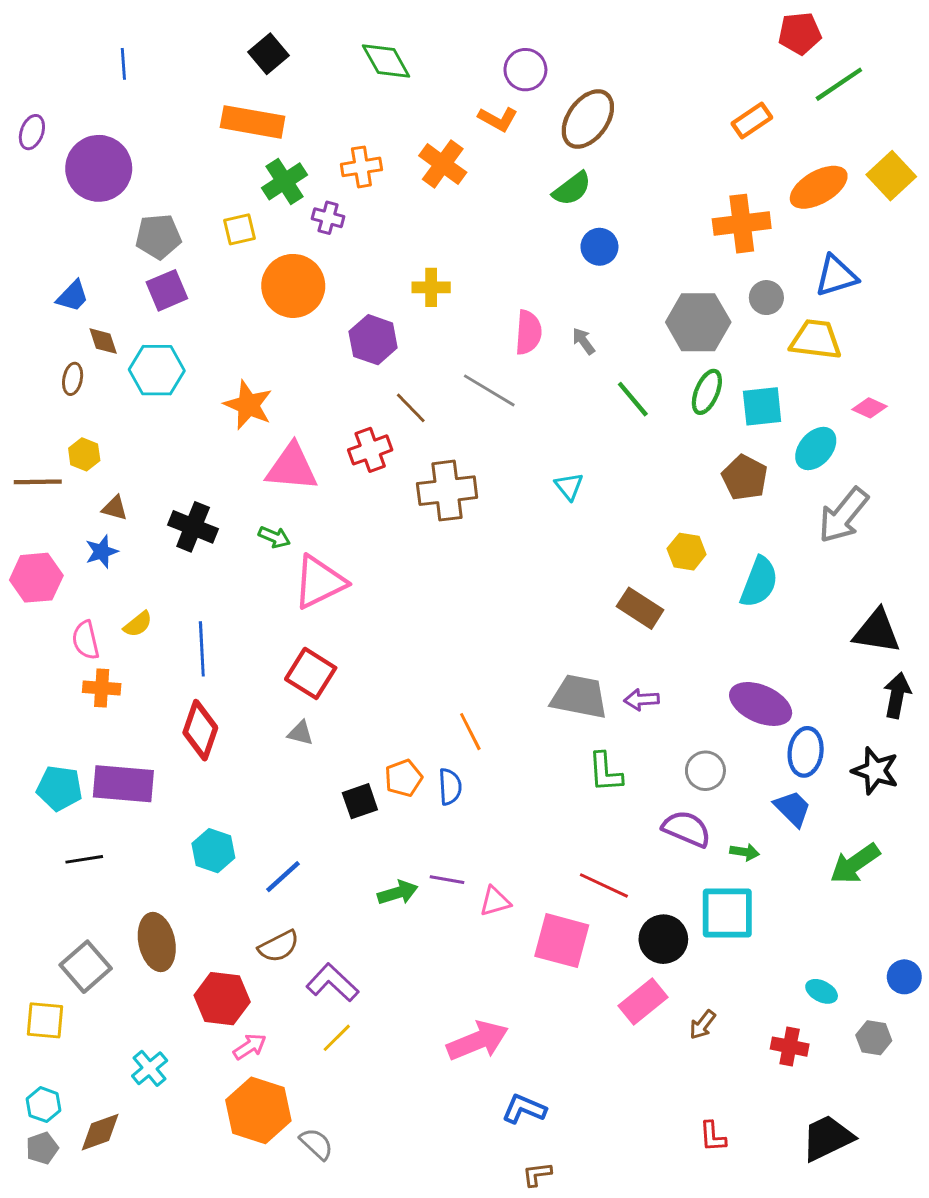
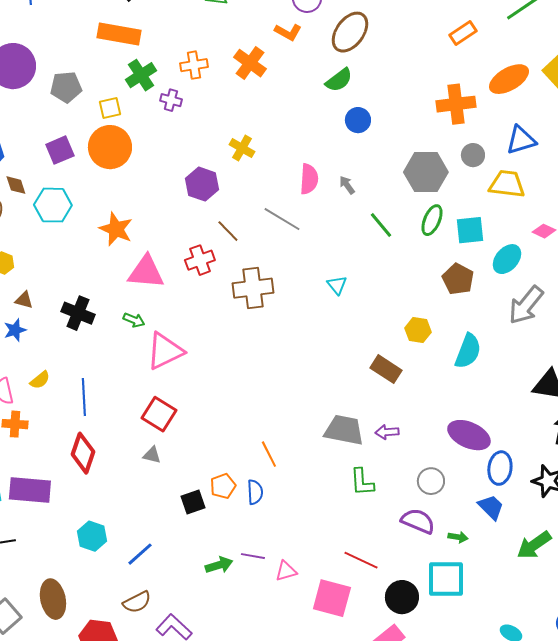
gray pentagon: (158, 237) -> (66, 87), moved
orange circle: (293, 286) -> (110, 147), moved
yellow cross: (431, 287) -> (242, 148), turned 30

